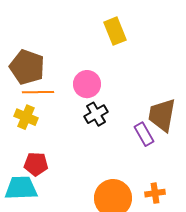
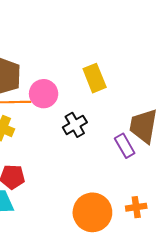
yellow rectangle: (115, 31) -> (95, 78), moved
pink circle: (87, 84) -> (44, 94), moved

